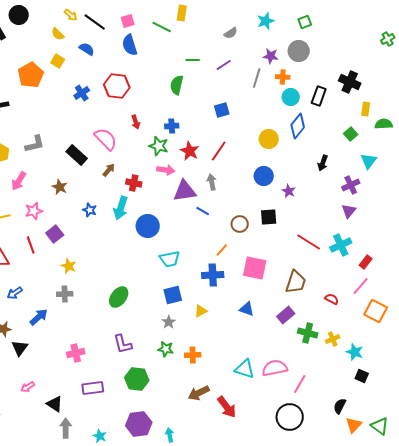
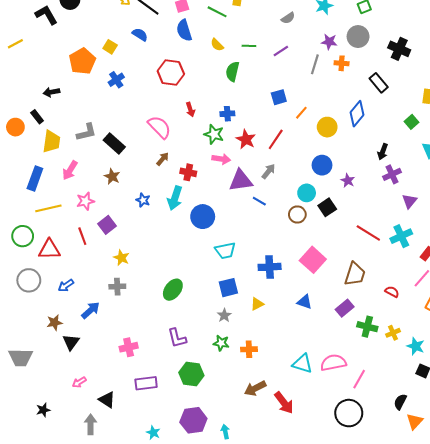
yellow semicircle: (58, 34) -> (217, 45), moved
black cross: (350, 82) -> (399, 49), moved
blue cross: (82, 93) -> (116, 80), moved
black rectangle: (319, 96) -> (379, 83), turned -60
cyan circle: (291, 97) -> (307, 193), moved
black rectangle: (77, 155) -> (114, 144), moved
gray arrow: (212, 182) -> (269, 171), turned 49
purple cross: (351, 185) -> (392, 174), moved
black square: (269, 217) -> (327, 207), turned -30
orange line: (222, 250) -> (301, 113), moved
pink square: (255, 268) -> (313, 260), turned 30
gray arrow: (66, 428) -> (91, 424), moved

